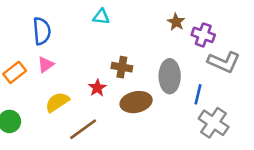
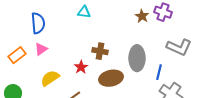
purple cross: (203, 35) -> (163, 12), moved

